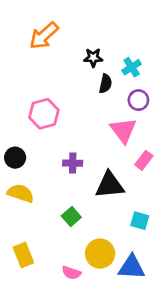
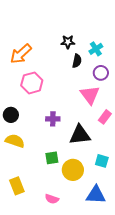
orange arrow: (44, 36) -> (21, 54), moved
green square: (71, 217) -> (52, 158), turned 32
yellow circle: (100, 254) -> (73, 170), moved

